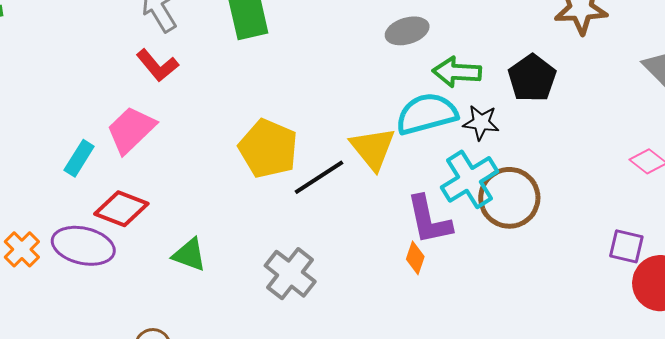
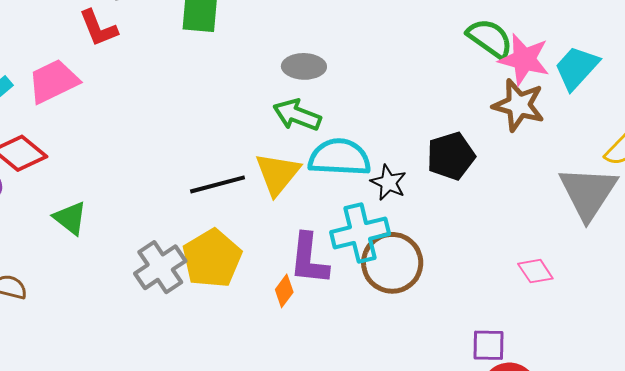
gray ellipse: (407, 31) -> (304, 66), moved
green arrow: (457, 72) -> (297, 115), moved
yellow pentagon: (268, 149) -> (212, 258), moved
purple square: (626, 246) -> (489, 345), turned -30

